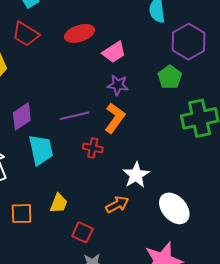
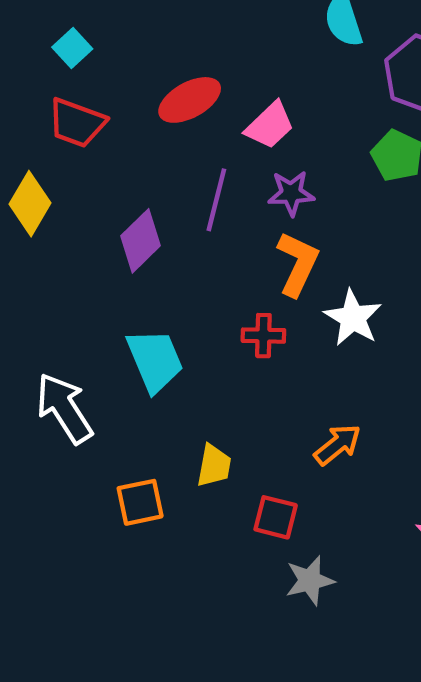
purple diamond: (22, 116) -> (140, 241), moved
purple line: (75, 116) -> (216, 200), moved, turned -52
white star: (136, 175) -> (353, 318), moved

